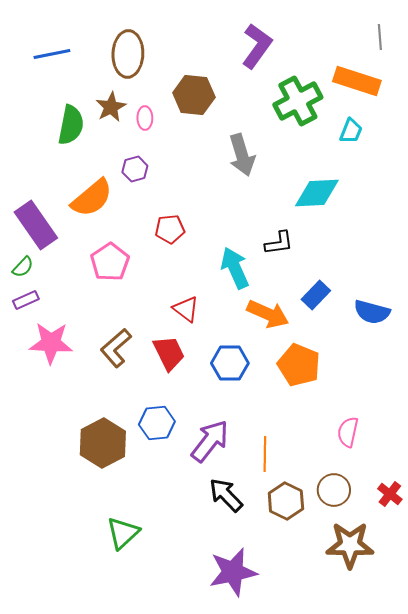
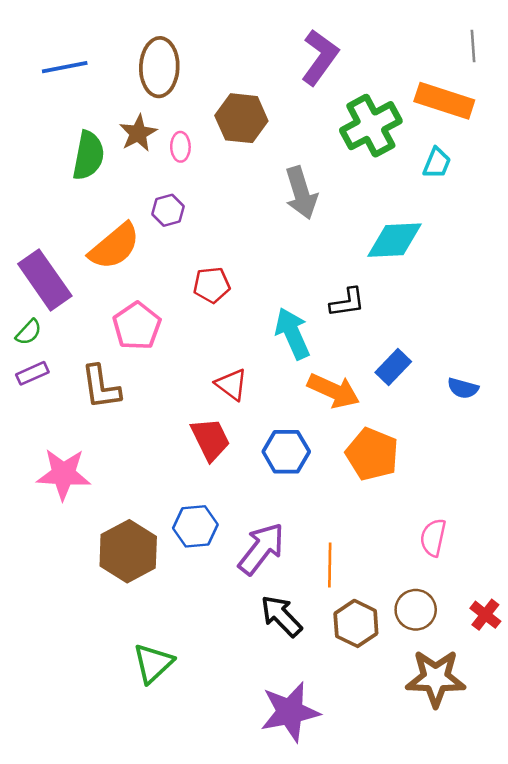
blue semicircle: (372, 312) -> (463, 388), size x0.7
pink star: (51, 343) -> (63, 474), moved
brown L-shape: (116, 348) -> (101, 387), moved, turned -57

